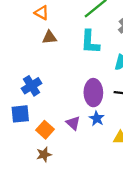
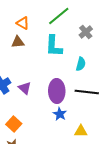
orange triangle: (42, 13) -> (23, 23), moved
purple triangle: (73, 123) -> (25, 88), moved

